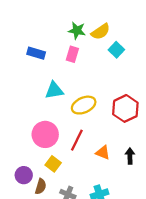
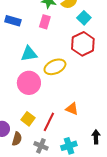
red hexagon: (125, 108) -> (83, 44), moved
pink circle: (45, 134) -> (29, 83), moved
red line: (77, 140) -> (49, 122), moved
black arrow: (130, 156) -> (96, 137), moved

